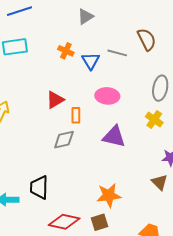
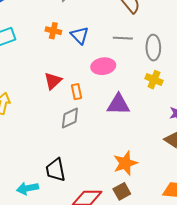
gray line: (117, 53) -> (123, 38), moved

